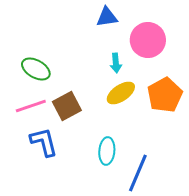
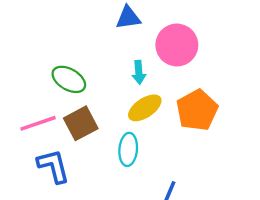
green ellipse: (36, 69) -> (69, 79), moved
cyan ellipse: (107, 151) -> (128, 149), moved

